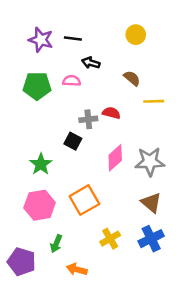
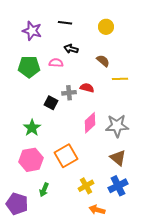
black line: (73, 38) -> (65, 23), moved
black square: (73, 141) -> (51, 103), moved
orange arrow: (77, 269) -> (97, 210), moved

